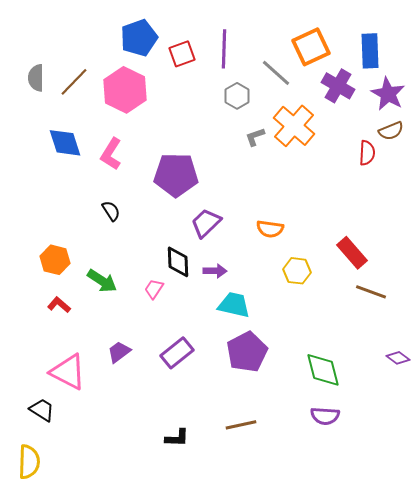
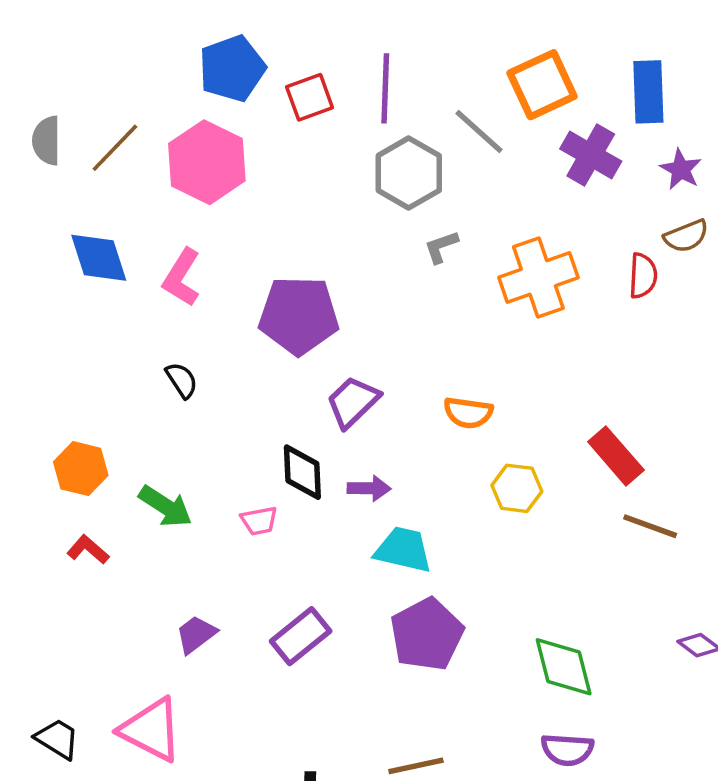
purple star: (388, 94) -> (681, 169), size x0.7
gray hexagon: (237, 96) -> (409, 173), size x1.5
orange cross: (294, 126) -> (538, 278), moved, turned 30
pink trapezoid: (154, 289) -> (259, 521), turned -135
pink triangle: (68, 372) -> (151, 730), moved

